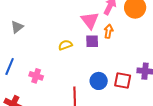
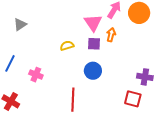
red square: (123, 80) -> (133, 99), moved
blue circle: (99, 81) -> (93, 71), moved

